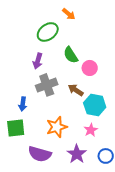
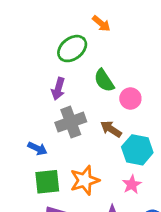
blue arrow: (23, 104) -> (37, 148), turned -72
green square: (16, 128) -> (47, 182), moved

